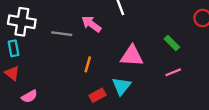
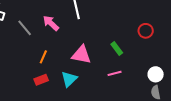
gray line: (62, 34) -> (25, 28), turned 36
red rectangle: (98, 95) -> (41, 80), moved

